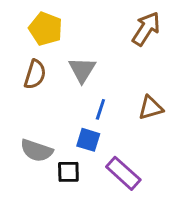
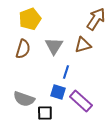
yellow pentagon: (46, 29) -> (30, 19), turned 30
brown triangle: (151, 108) -> (83, 45), moved
purple rectangle: (123, 173) -> (81, 101), moved

